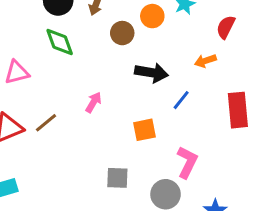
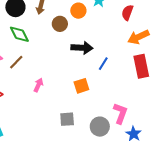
orange arrow: (205, 61) -> (138, 37), moved, size x1.5
pink arrow: (93, 102) -> (38, 85), moved
brown line: (46, 123) -> (16, 62), moved
pink L-shape: (187, 162) -> (120, 113), moved

